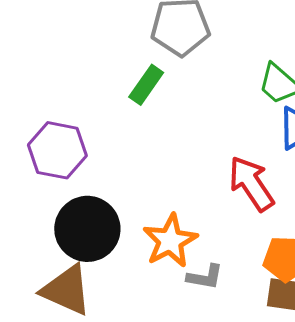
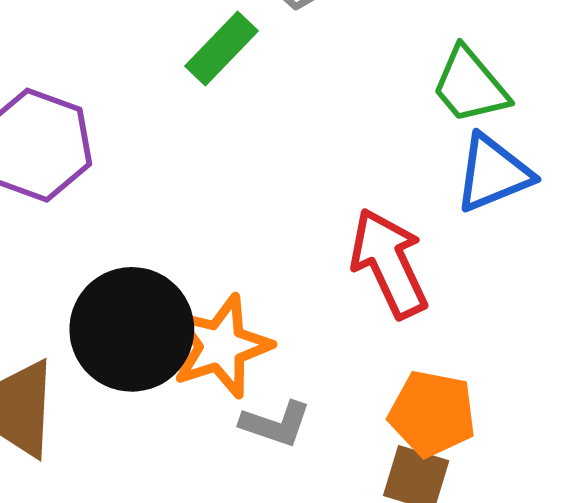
black circle: (87, 229) -> (132, 329), moved

